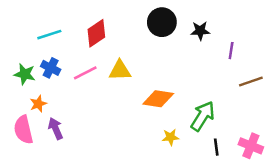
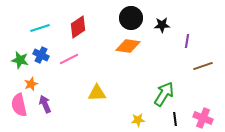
yellow triangle: (120, 70) -> (97, 93), moved
orange diamond: (158, 99) -> (128, 46), moved
yellow star: (171, 137) -> (138, 120), moved

